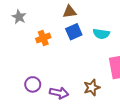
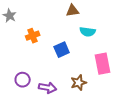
brown triangle: (70, 12) -> (73, 11), moved
blue square: (74, 32) -> (62, 50), moved

